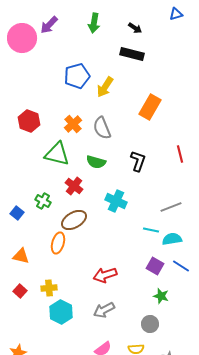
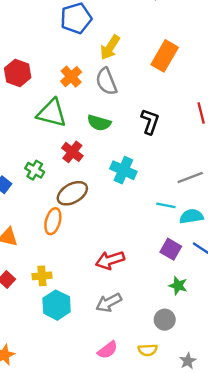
yellow arrow: (105, 87) -> (110, 47), moved

